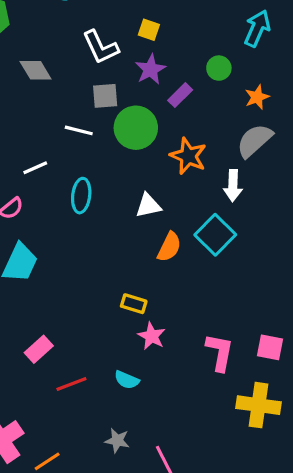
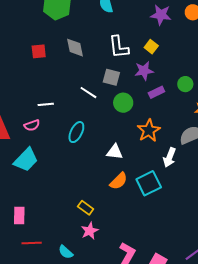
green circle: (136, 128) -> (123, 103), size x0.7
white line: (35, 168) -> (46, 104), moved
pink rectangle: (39, 349) -> (19, 215), turned -66

